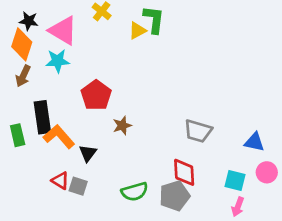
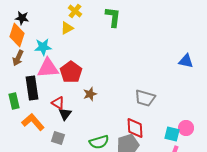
pink triangle: (63, 31) -> (48, 68), moved, turned -35
yellow triangle: (137, 31) -> (67, 28), moved
orange L-shape: (59, 137) -> (33, 122), moved
blue triangle: (254, 142) -> (186, 61), moved
pink circle: (267, 172) -> (186, 128), moved
red triangle: (60, 181) -> (58, 103), moved

